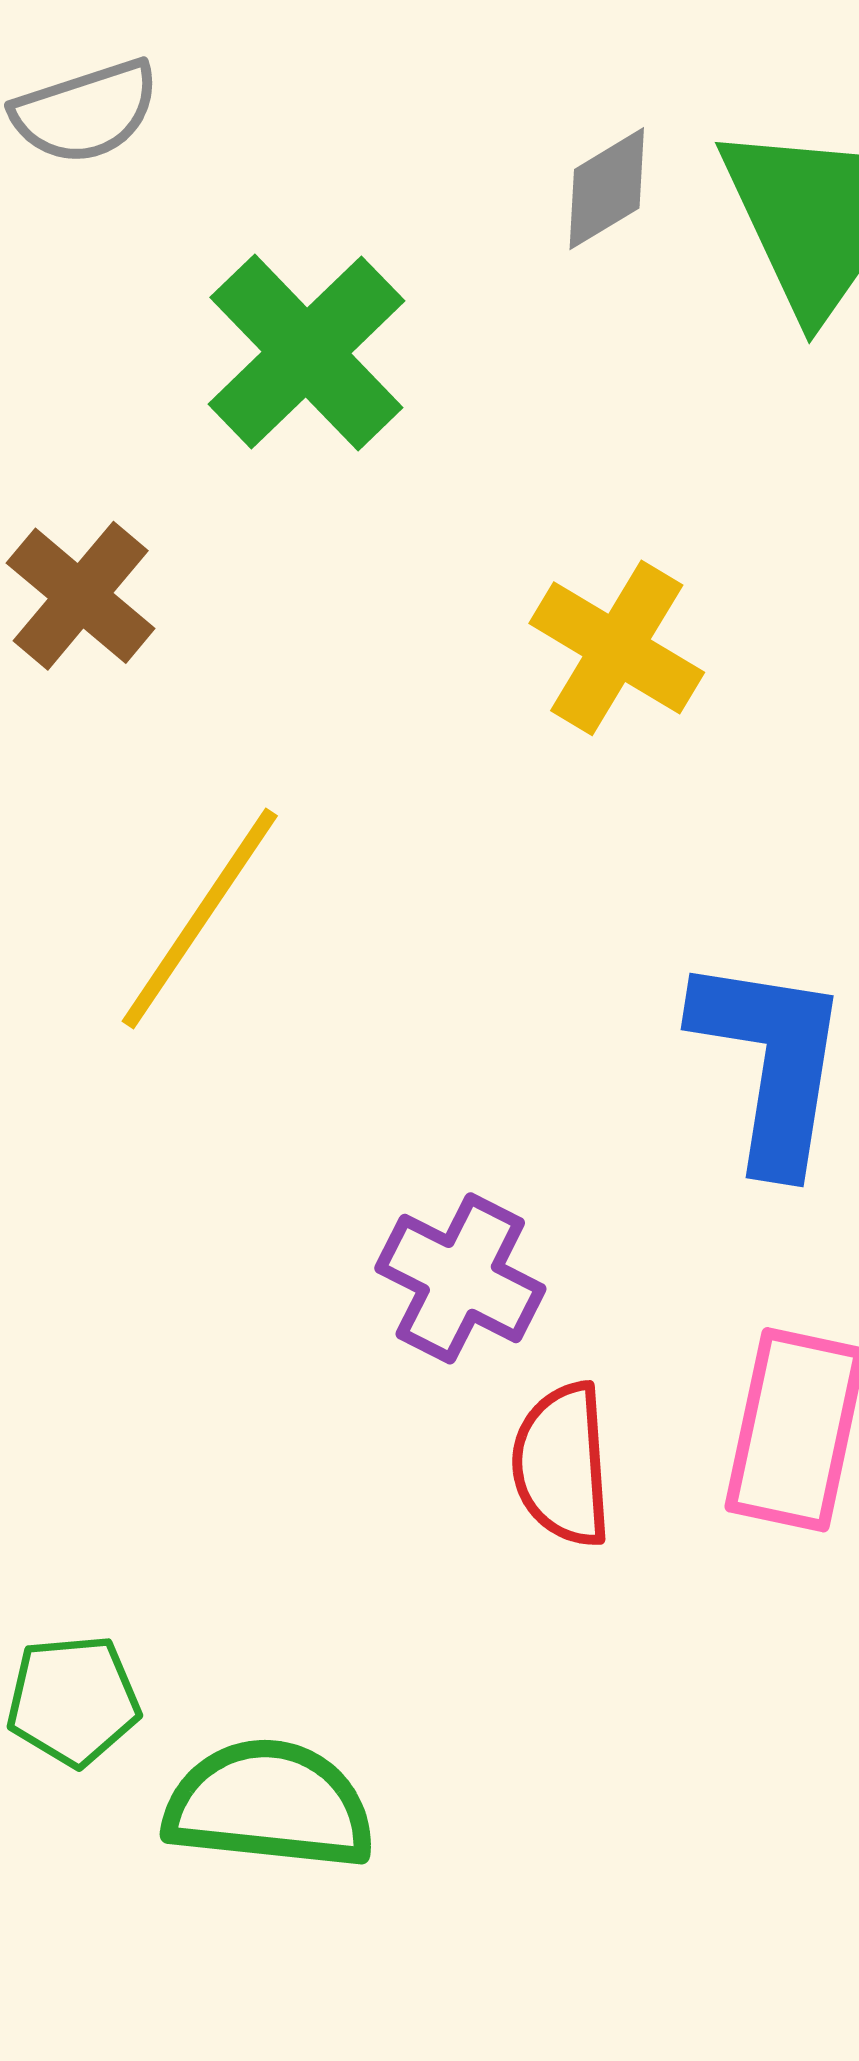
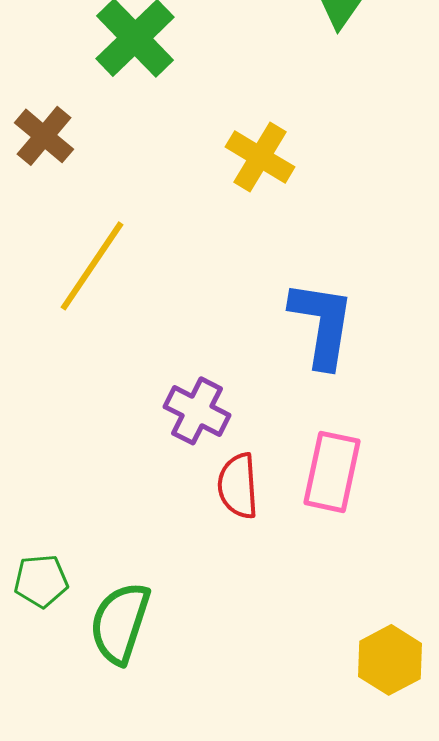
green semicircle: (269, 1805) -> (120, 623), turned -78

